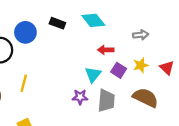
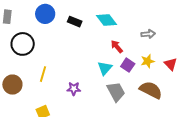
blue circle: (25, 32) -> (45, 14), moved
red arrow: (106, 50) -> (117, 47), turned 48
purple star: (80, 97) -> (74, 89), moved
gray trapezoid: (106, 101) -> (116, 92), turned -35

